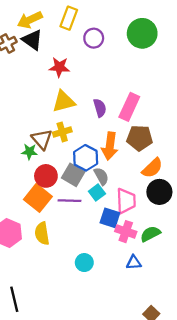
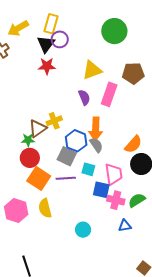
purple circle: (94, 38) -> (60, 39), moved
black triangle: (32, 40) -> (46, 44), moved, turned 36
yellow triangle: (64, 101) -> (92, 70), moved
brown pentagon: (140, 138) -> (133, 73), moved
brown triangle: (42, 139) -> (38, 128), turned 42
red circle: (46, 176) -> (30, 158), moved
gray semicircle: (101, 176) -> (96, 145), moved
cyan square: (97, 192) -> (88, 169), turned -32

